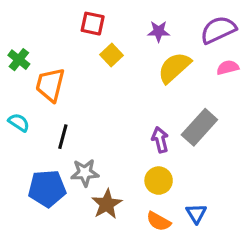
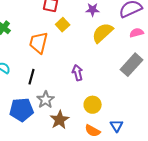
orange trapezoid: (50, 85) -> (39, 43), moved
gray rectangle: (199, 127) -> (132, 65), moved
purple arrow: (160, 140) -> (78, 73), moved
gray star: (85, 173) -> (46, 100), turned -30

